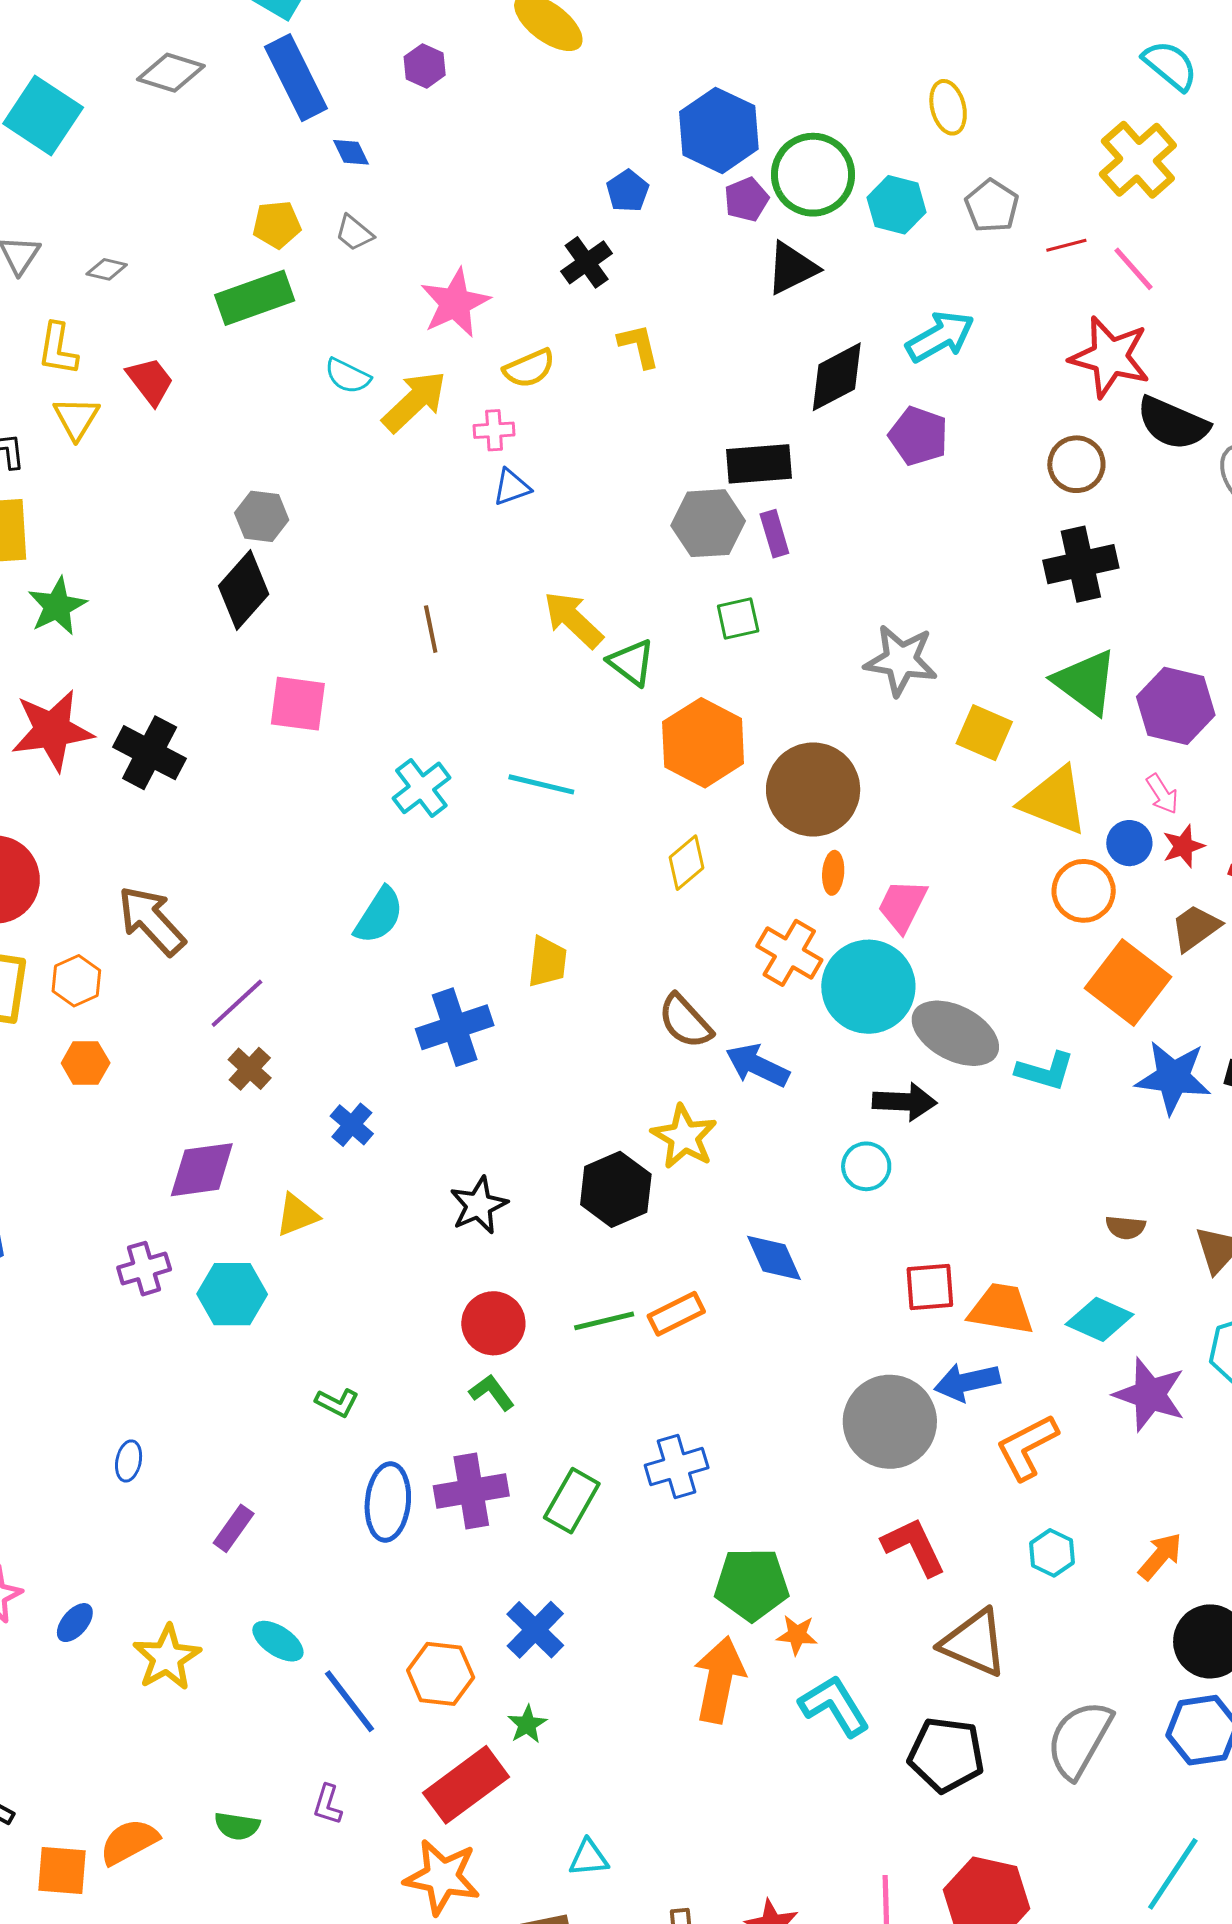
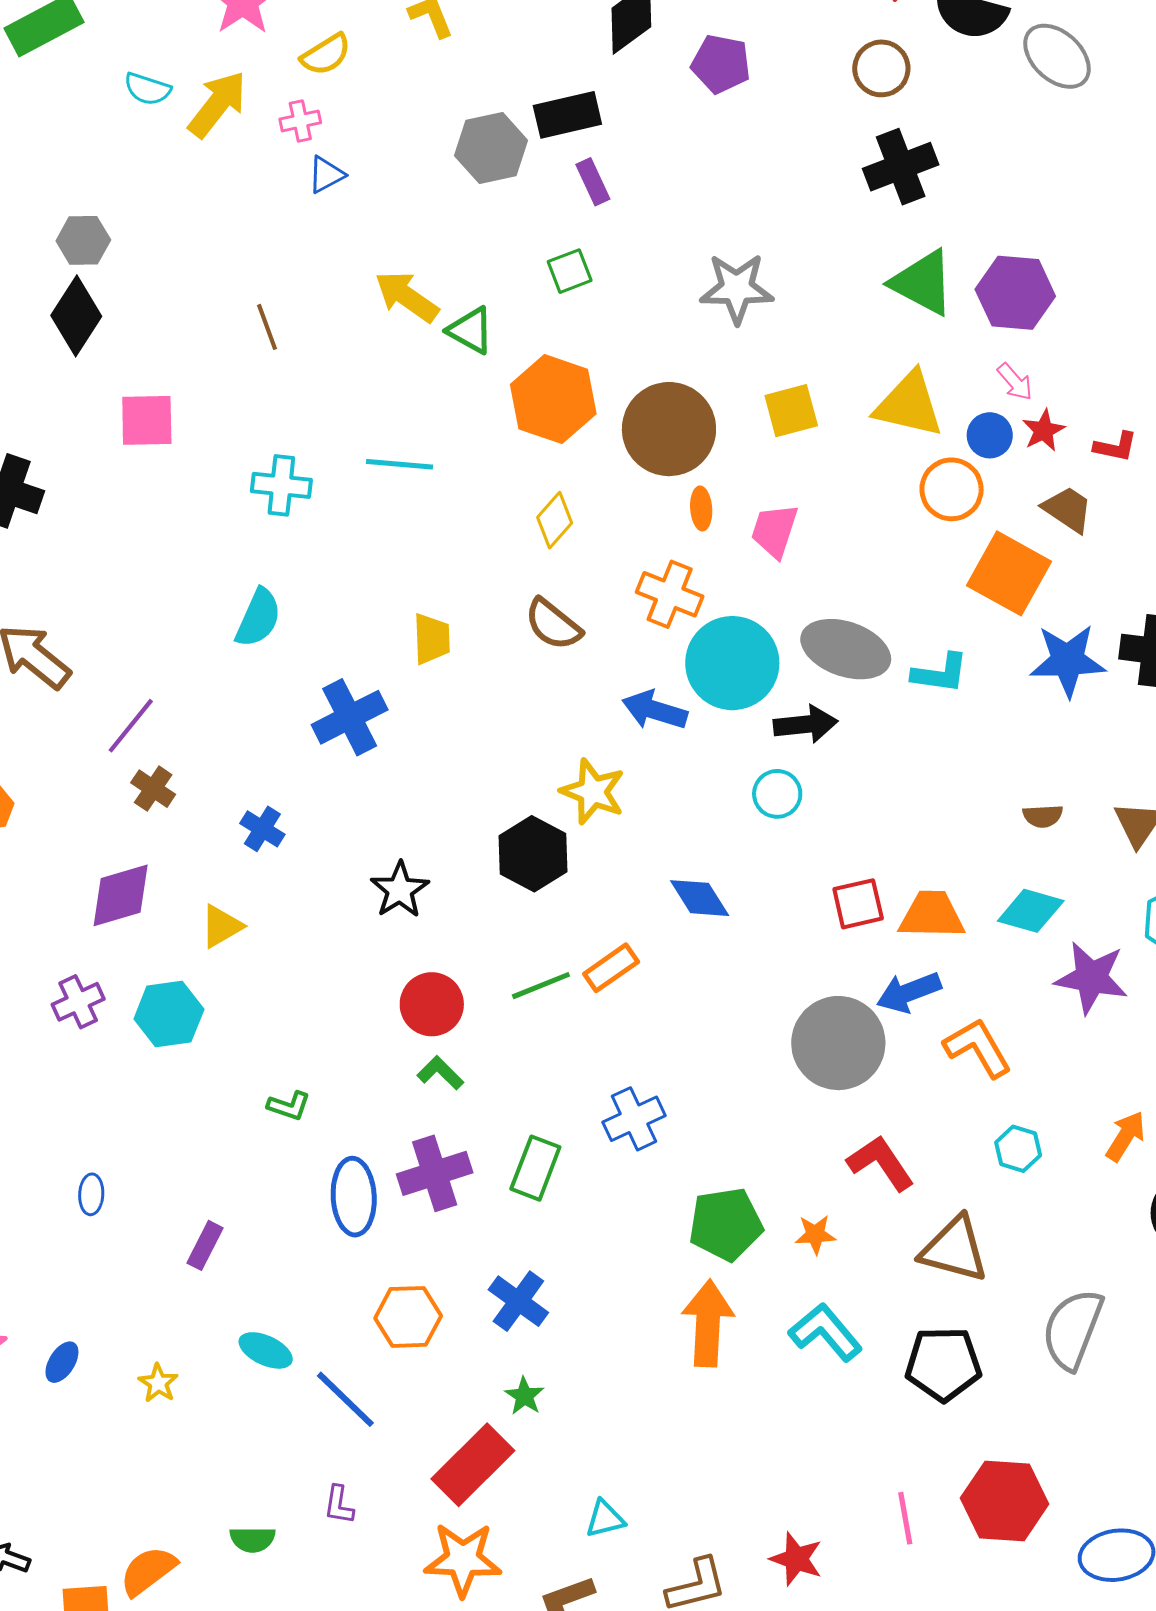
gray hexagon: (708, 523) -> (491, 148), moved
yellow square: (984, 733) -> (791, 411), moved, turned -30
cyan cross: (421, 788) -> (281, 485), turned -38
brown trapezoid: (1196, 928) -> (1068, 509), turned 78
cyan circle: (868, 987) -> (732, 663), moved
brown semicircle: (685, 1021) -> (553, 624), moved
orange L-shape: (1027, 1447) -> (978, 1048), turned 96
orange star: (797, 1635) -> (815, 1235), moved
yellow star: (167, 1658) -> (158, 1383), size x0.6
orange hexagon: (441, 1674) -> (408, 1317), moved

